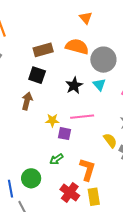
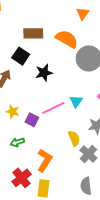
black star: (74, 85) -> (44, 73), moved
cyan triangle: (99, 85) -> (76, 101), moved
pink line: (82, 117) -> (53, 108), turned -35
yellow star: (52, 120) -> (13, 112), moved

